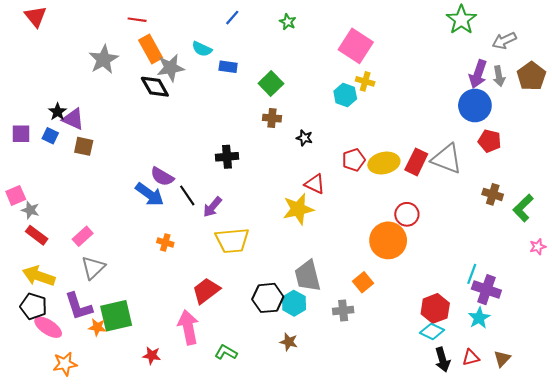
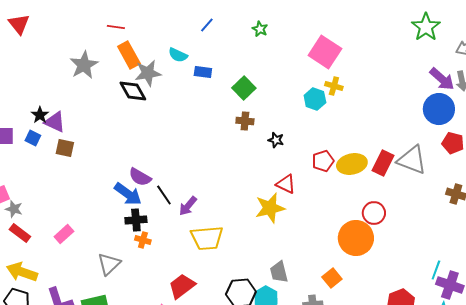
purple arrow: (478, 74) -> (442, 79), turned -68
black cross: (227, 157) -> (136, 220), moved
gray triangle: (93, 268) -> (109, 264), moved
gray trapezoid: (308, 276) -> (279, 272), size x0.7

